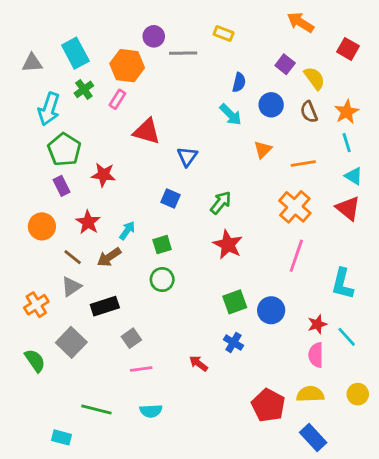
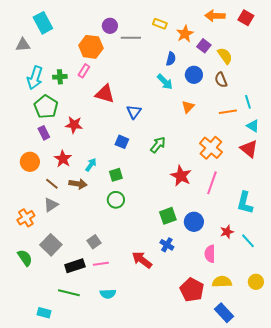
orange arrow: (300, 22) -> (215, 16), turned -30
red square: (348, 49) -> (246, 18), moved
cyan rectangle: (75, 53) -> (43, 23), moved
green cross: (84, 89) -> (60, 77), moved, turned 32
orange star: (347, 112) -> (185, 34), moved
orange line: (303, 164) -> (228, 112), moved
red star: (228, 245) -> (181, 176), moved
brown arrow: (109, 257) -> (78, 184), turned -138
black rectangle: (105, 306) -> (75, 266), moved
pink semicircle: (316, 355) -> (210, 254), moved
red arrow: (198, 363) -> (142, 260), size x1.5

